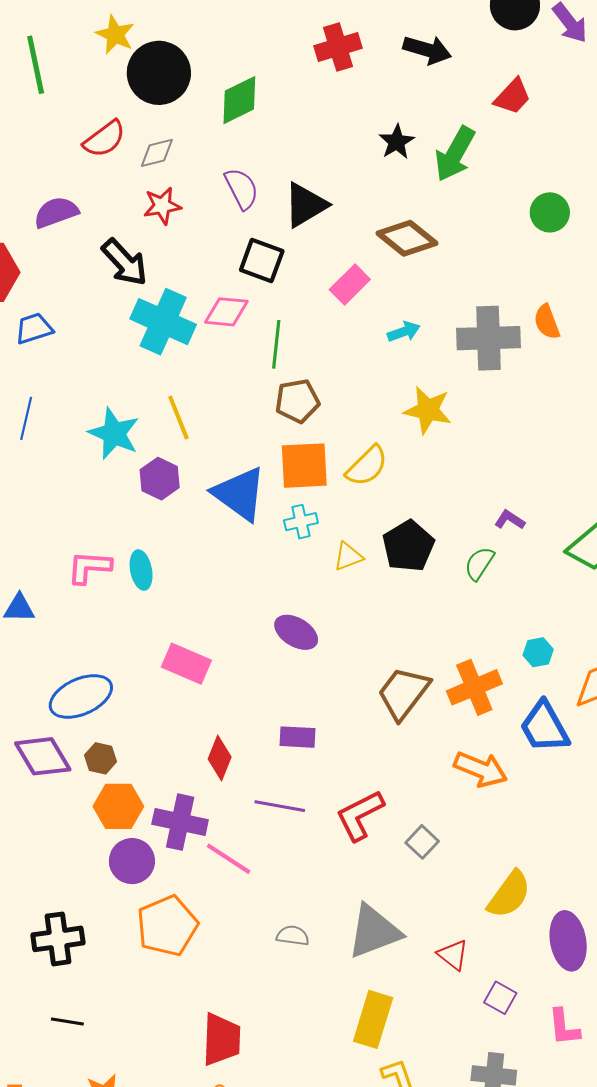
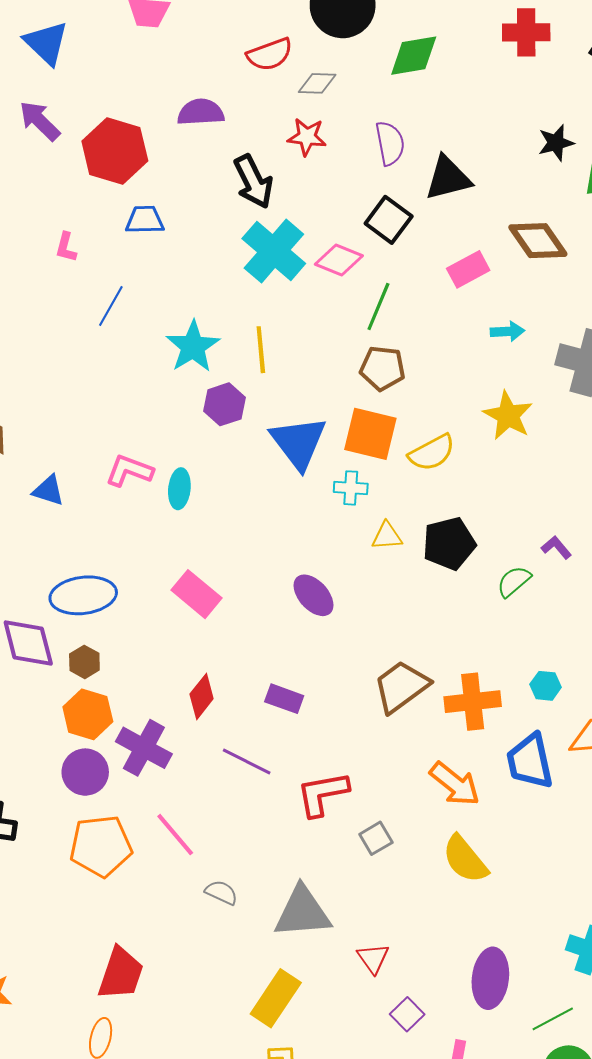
pink line: (229, 859) -> (175, 835), moved
yellow semicircle: (509, 895) -> (465, 859), moved, turned 88

